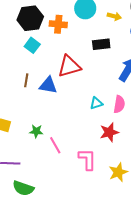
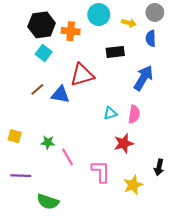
brown line: (26, 80) -> (37, 89), turned 40
green semicircle: (23, 188) -> (48, 202), moved

